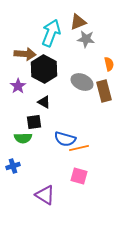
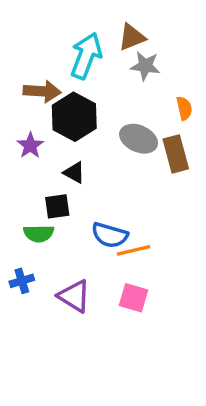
purple triangle: (45, 195) -> (74, 296), moved

